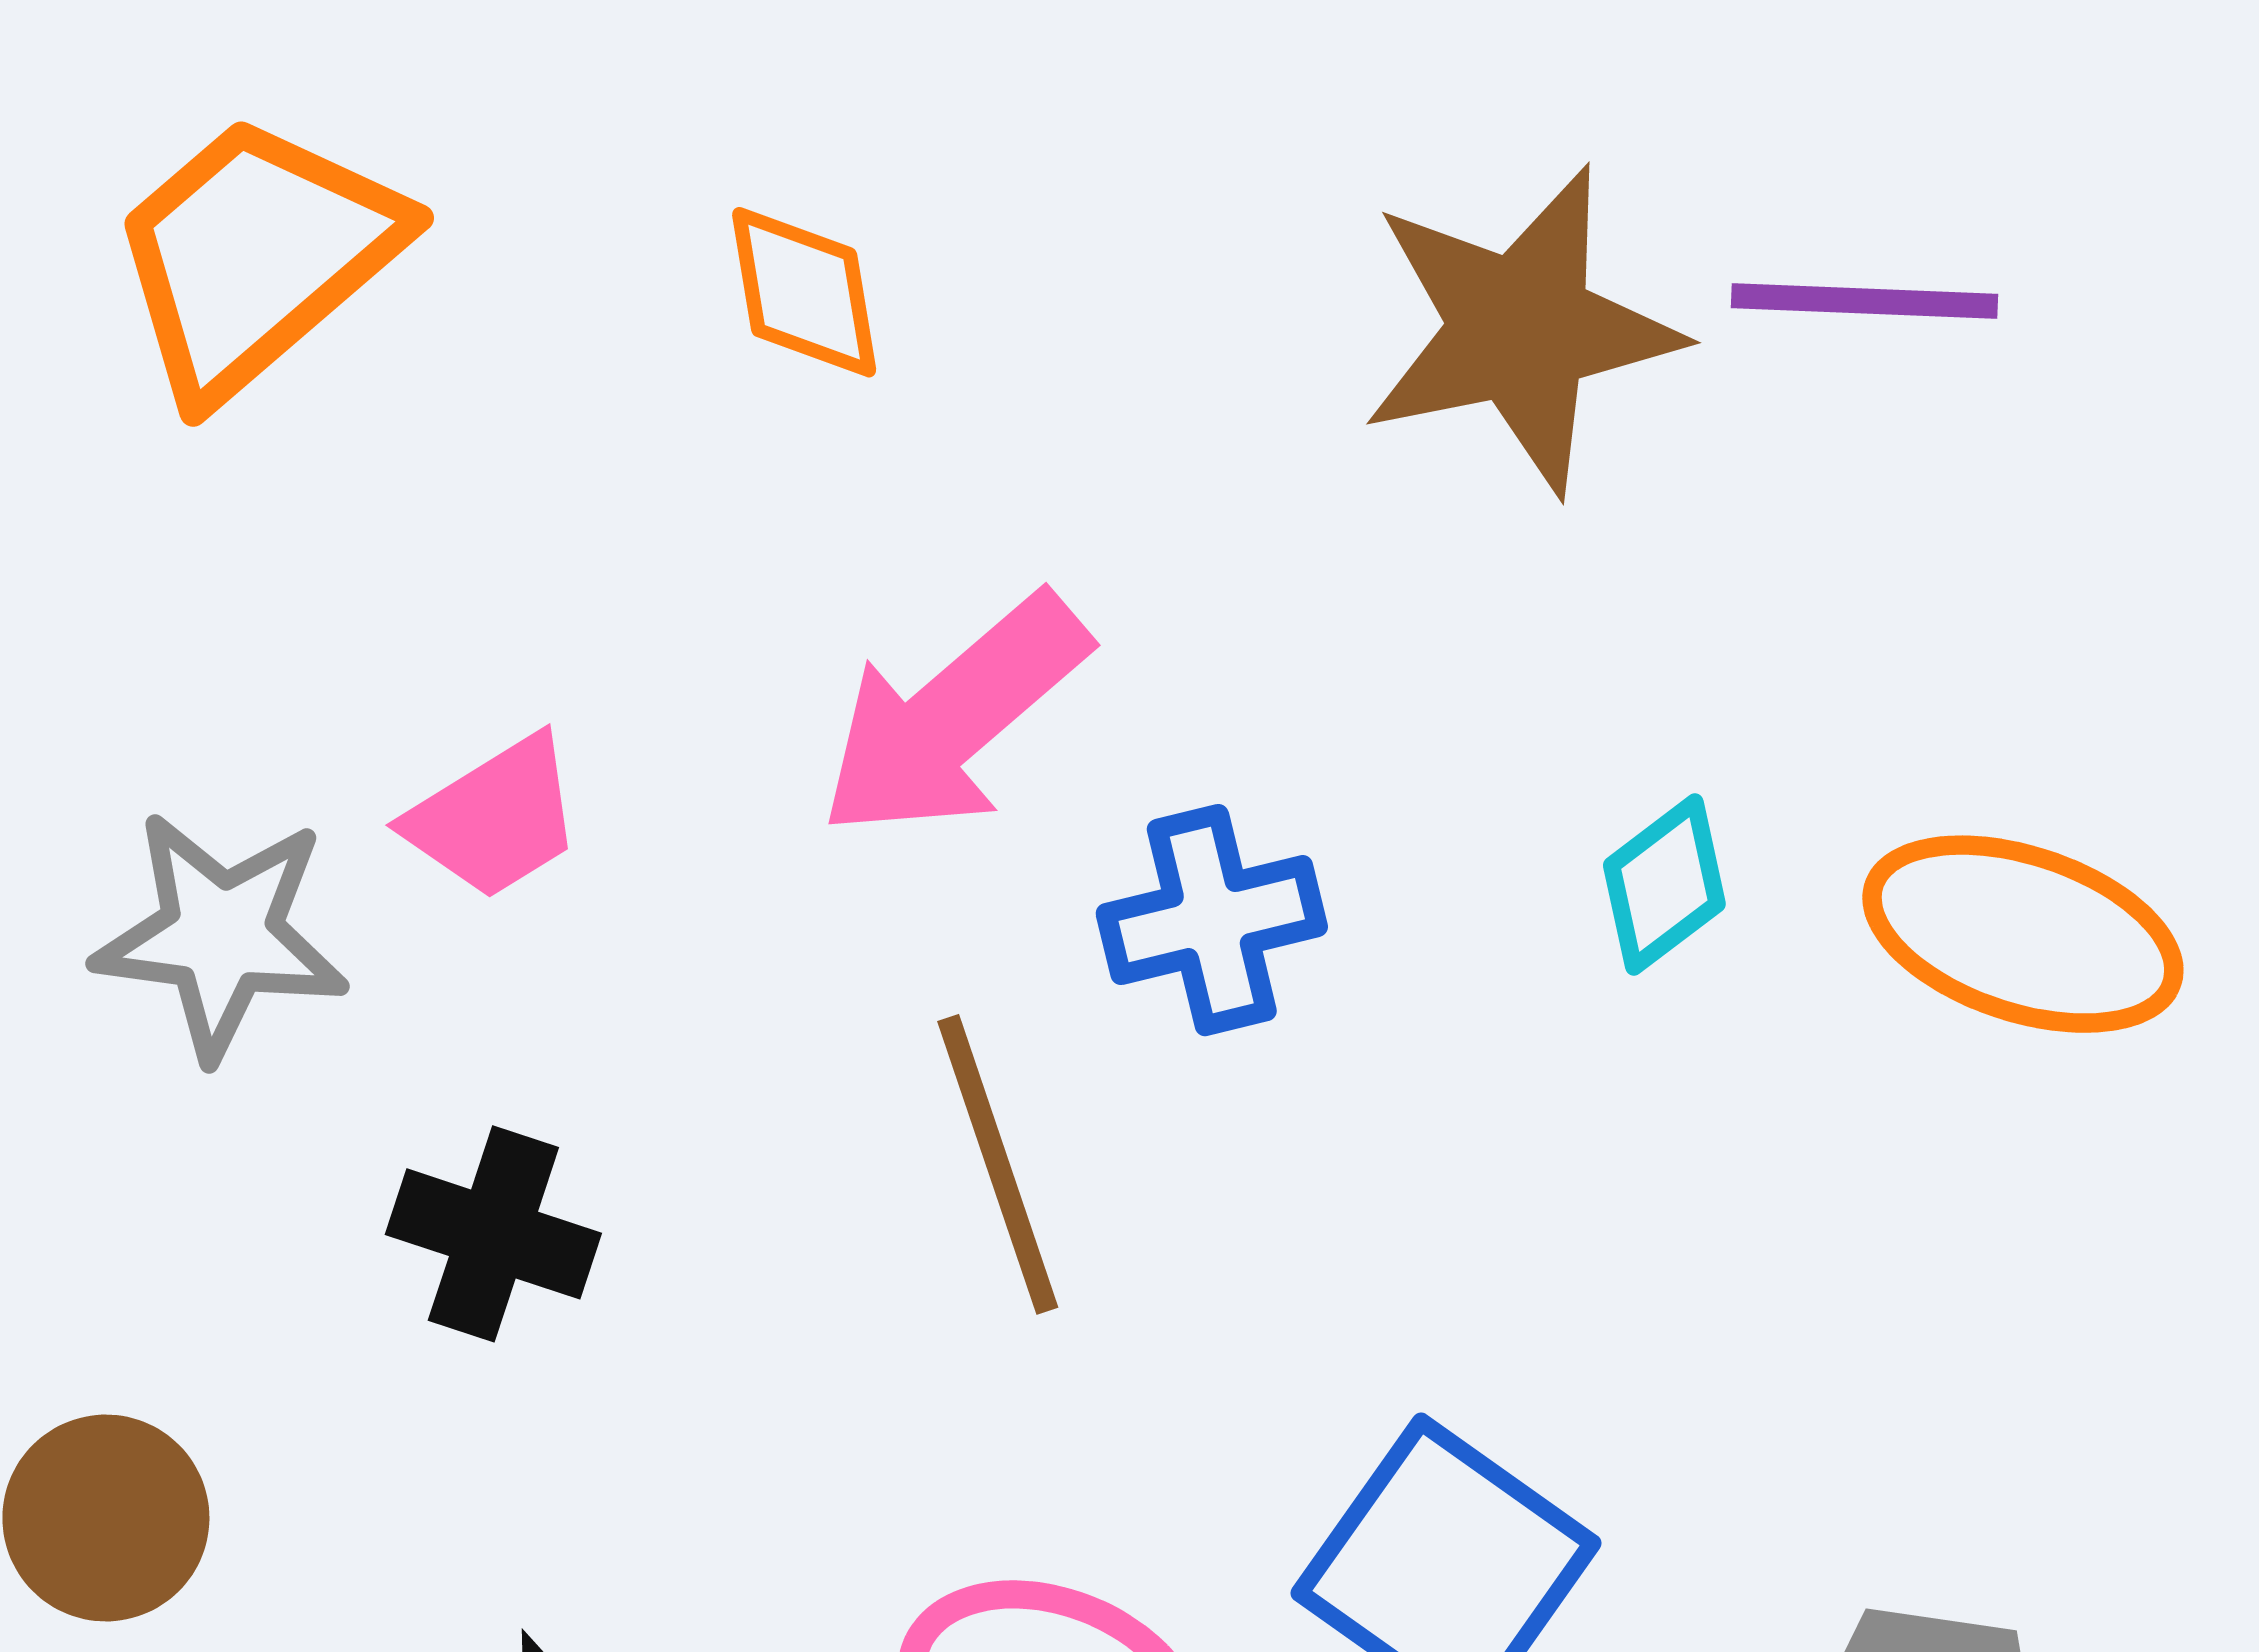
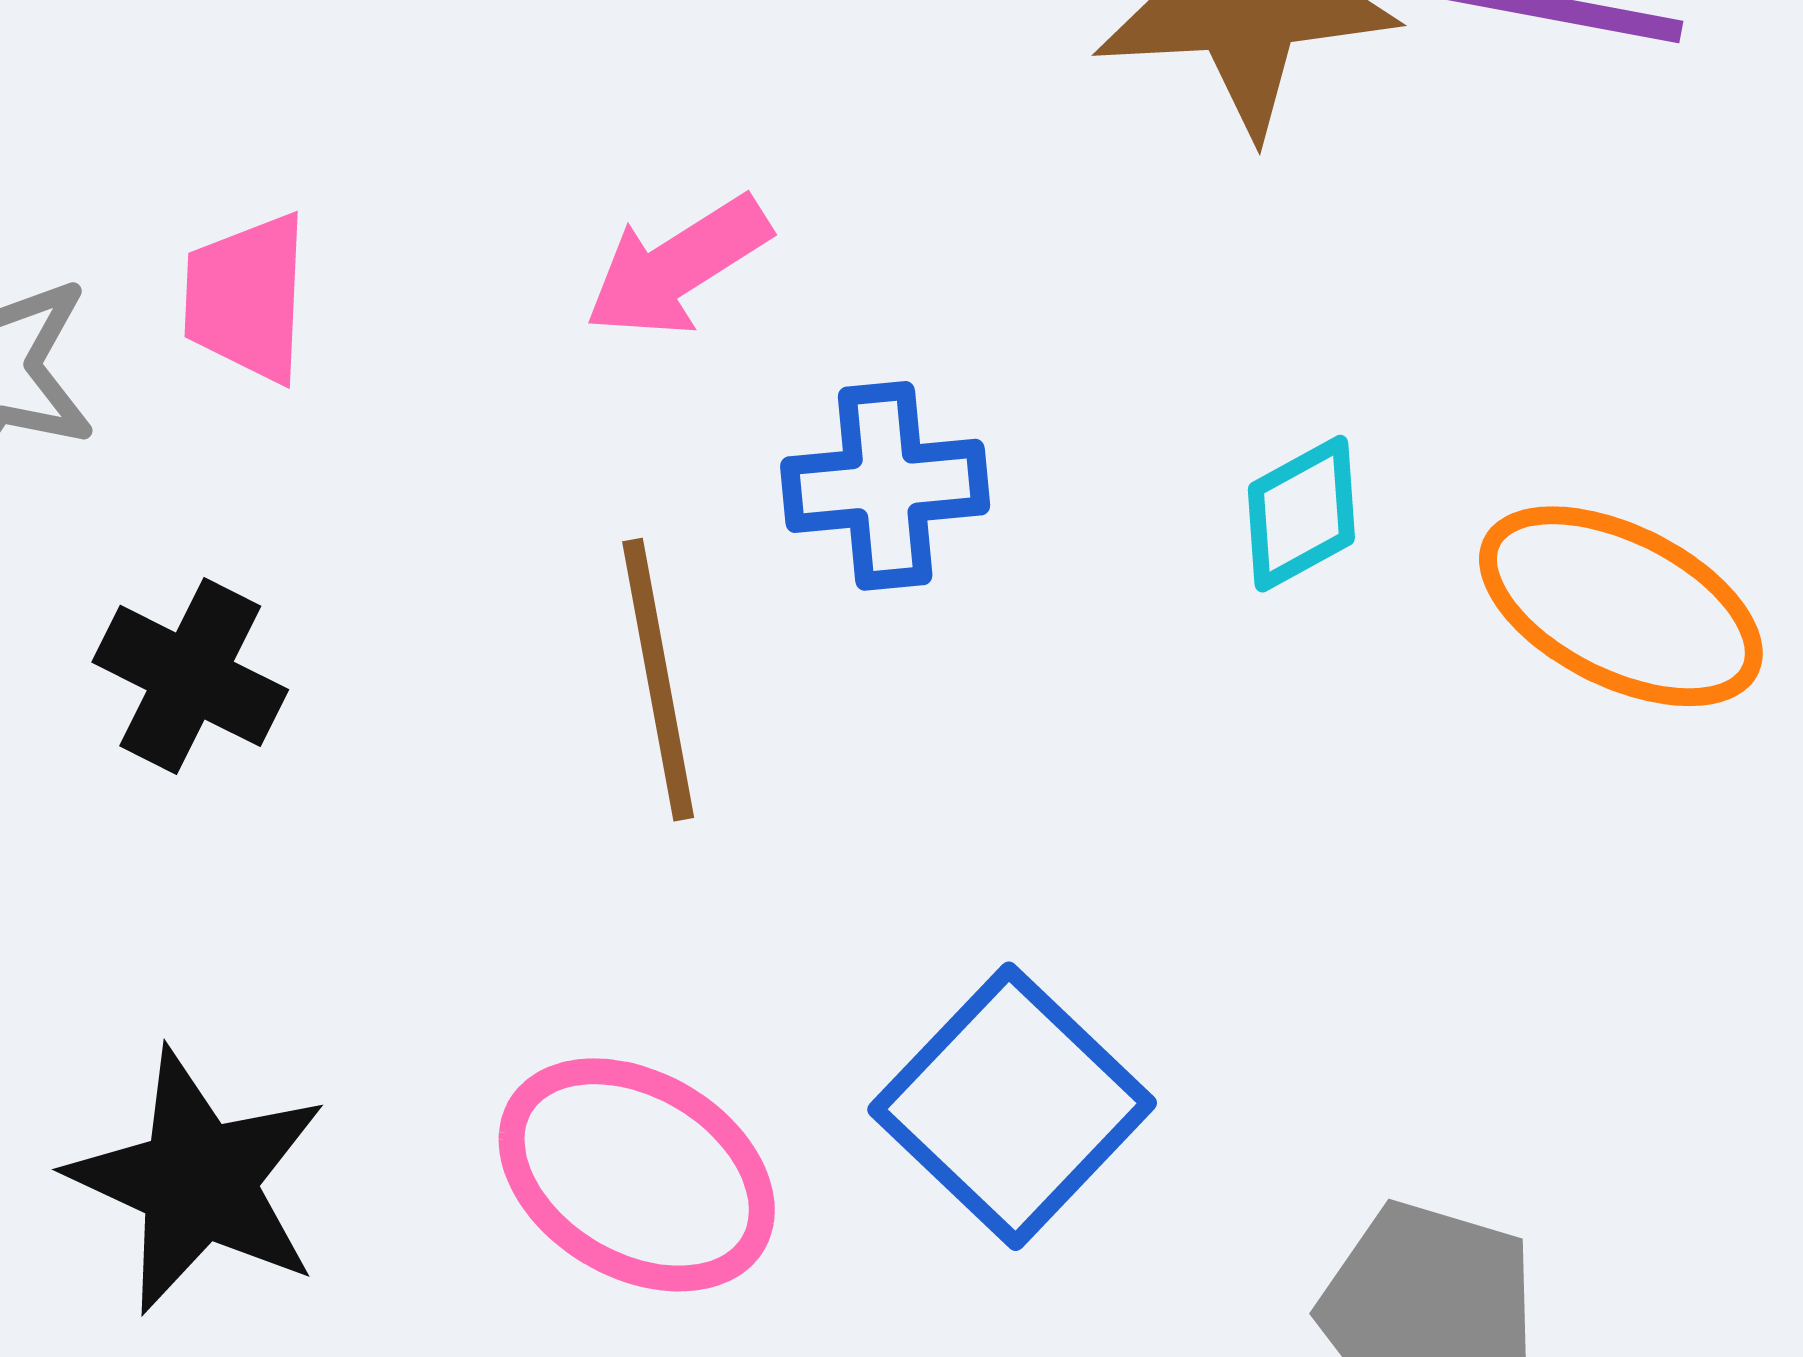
pink arrow: (954, 717) -> (678, 267), size x0.7
pink trapezoid: (494, 818) -> (246, 298), turned 116

